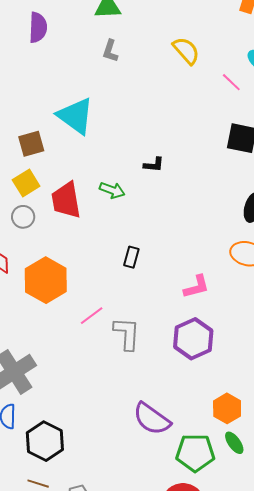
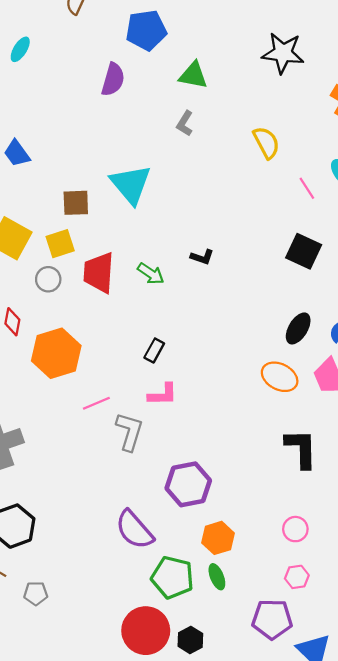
pink L-shape: (196, 287) -> (163, 395), moved
purple hexagon: (193, 339) -> (188, 484), moved

